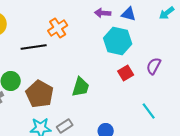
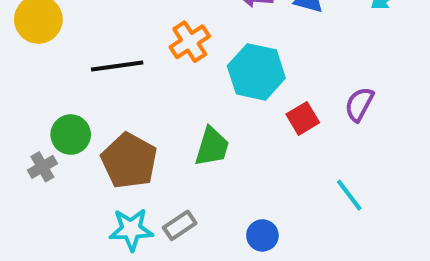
orange cross: (58, 28) -> (190, 42), moved
cyan hexagon: (118, 41) -> (256, 72), moved

